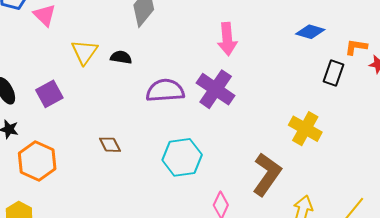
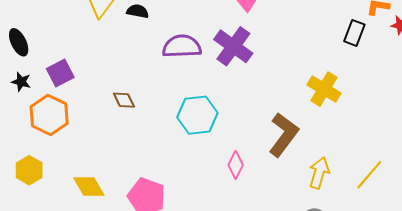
purple square: (49, 94) -> (60, 73), moved

